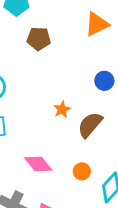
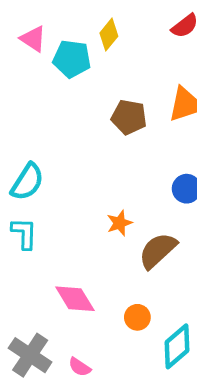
brown pentagon: (39, 39) -> (129, 117), moved

